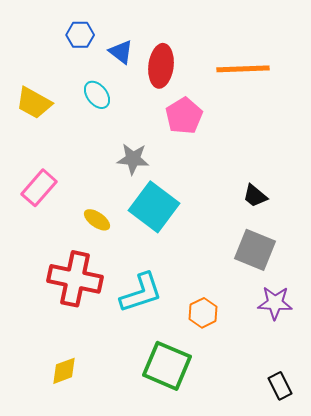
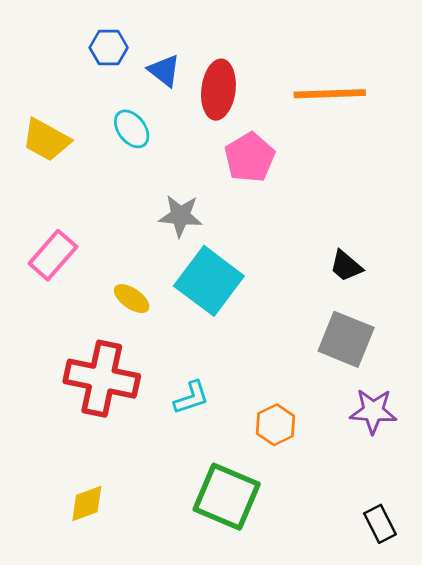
cyan L-shape: (141, 293) -> (191, 398), size x0.6

